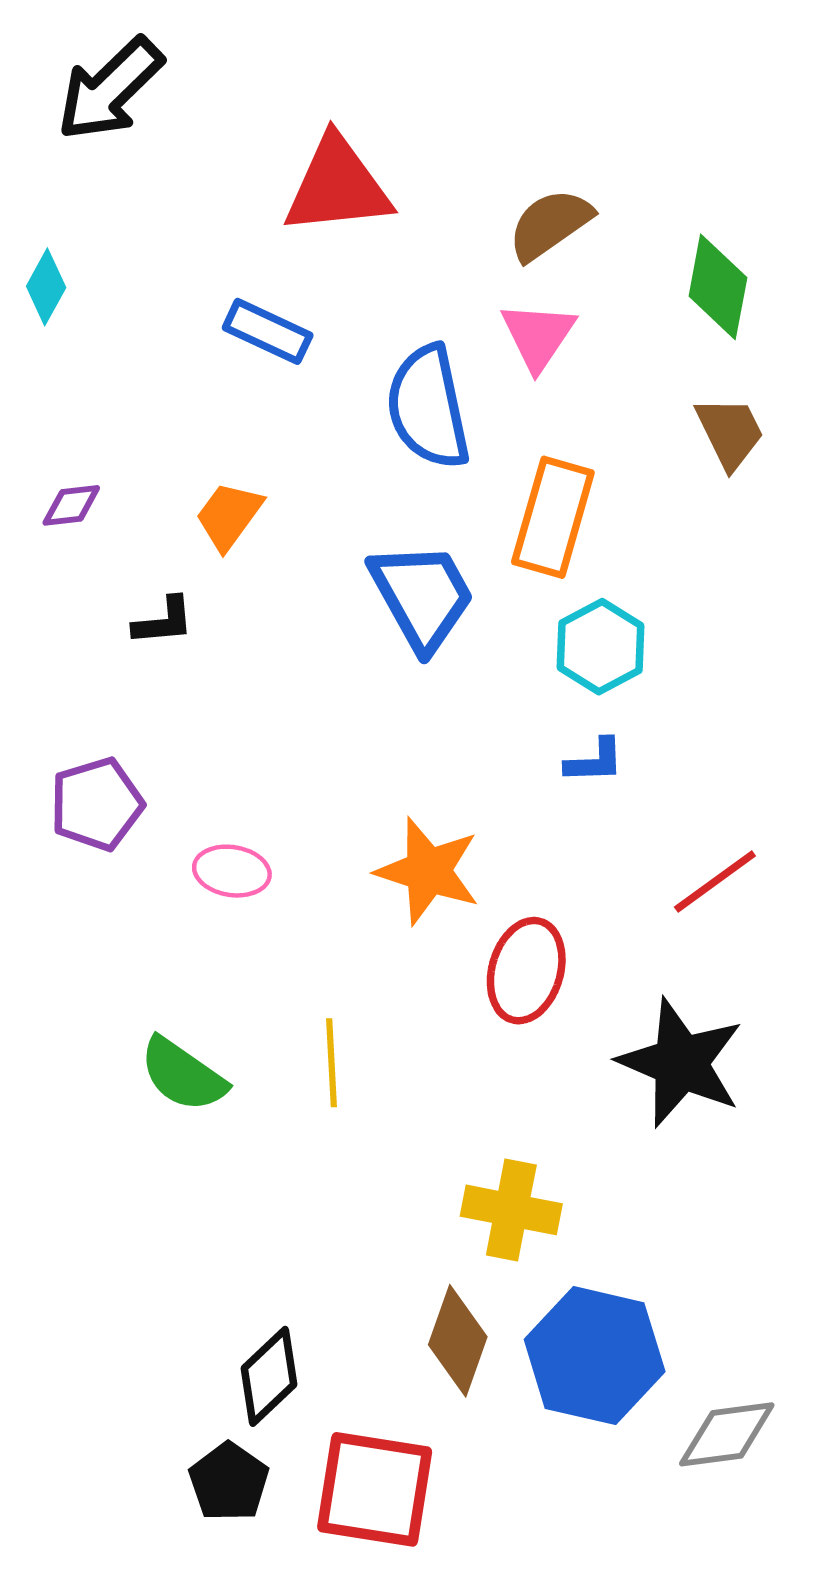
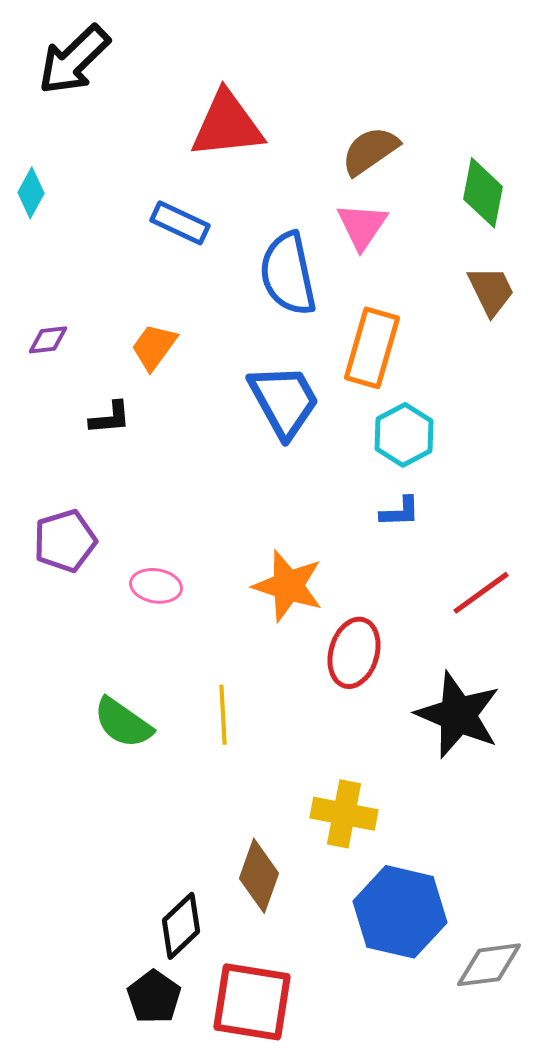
brown diamond: (458, 1341) -> (259, 876), moved

